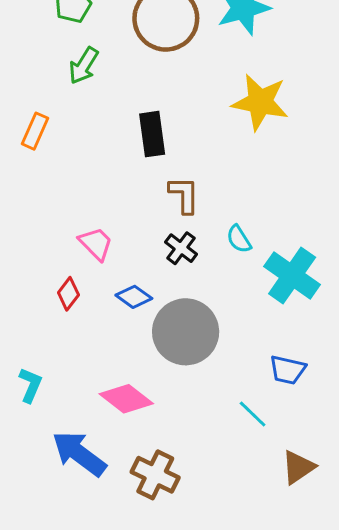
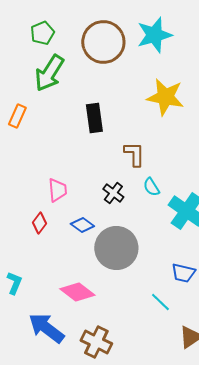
green arrow: (84, 66) -> (49, 73), size x1.5
brown L-shape: (184, 195) -> (134, 154), moved
pink trapezoid: (96, 244) -> (57, 190), turned 40

